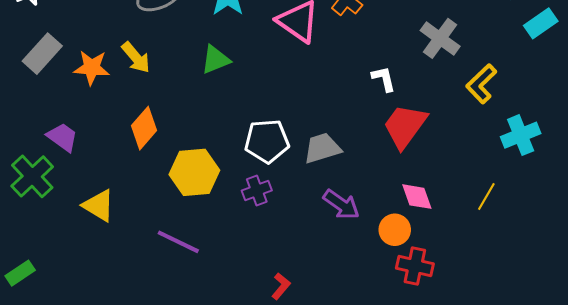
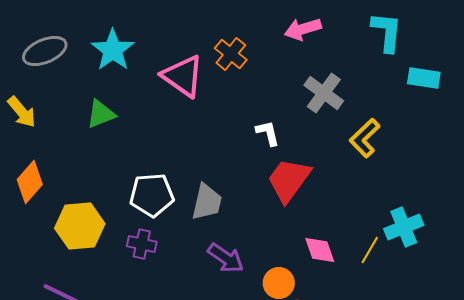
cyan rectangle: (541, 23) -> (424, 78), turned 44
cyan cross: (521, 135) -> (404, 227), moved
gray trapezoid: (322, 148) -> (207, 202), turned 120
purple cross: (257, 190) -> (142, 244), turned 32
pink diamond: (417, 197) -> (320, 250), moved

